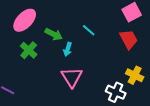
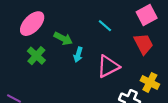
cyan line: (89, 30) -> (105, 26), moved
pink triangle: (72, 77) -> (108, 66), moved, turned 35

